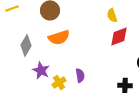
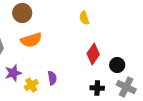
red diamond: (119, 36) -> (93, 54), moved, turned -35
purple star: (41, 70) -> (13, 73), turned 30

